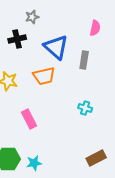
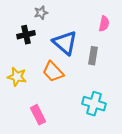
orange trapezoid: (44, 76) -> (53, 72), turned 60
cyan cross: (85, 108) -> (94, 104), size x1.6

